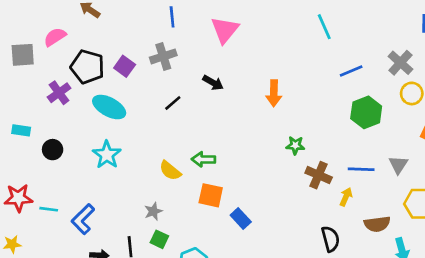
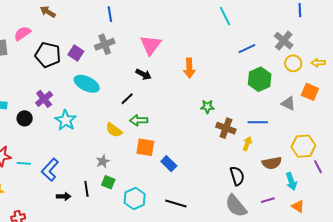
pink triangle: (225, 30) -> (151, 45), moved
black arrow: (213, 83) -> (143, 74), moved
purple cross: (59, 93) -> (44, 99), moved
black line: (173, 103) -> (127, 99), moved
cyan ellipse: (109, 107) -> (87, 84), moved
gray triangle: (398, 165) -> (288, 103), moved, turned -35

